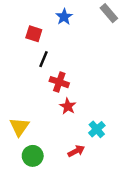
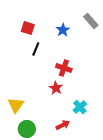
gray rectangle: (109, 13) -> (91, 21), moved
blue star: (64, 17) -> (63, 30), moved
red cross: (59, 82) -> (64, 68), moved

